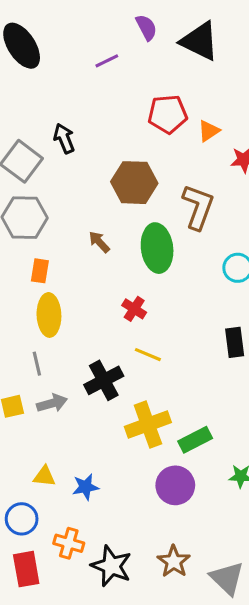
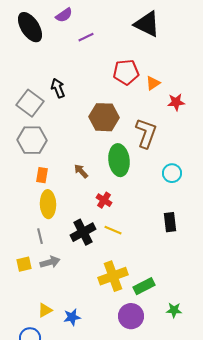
purple semicircle: (146, 27) -> (64, 15), moved, turned 84
brown arrow: (99, 242) -> (81, 171), moved
black cross: (104, 380) -> (83, 232), moved
yellow triangle: (44, 476) -> (45, 310), turned -35

